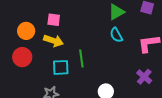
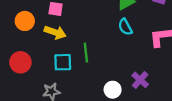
red circle: (22, 57) -> (20, 62), moved
purple cross: (144, 77) -> (140, 80), moved

